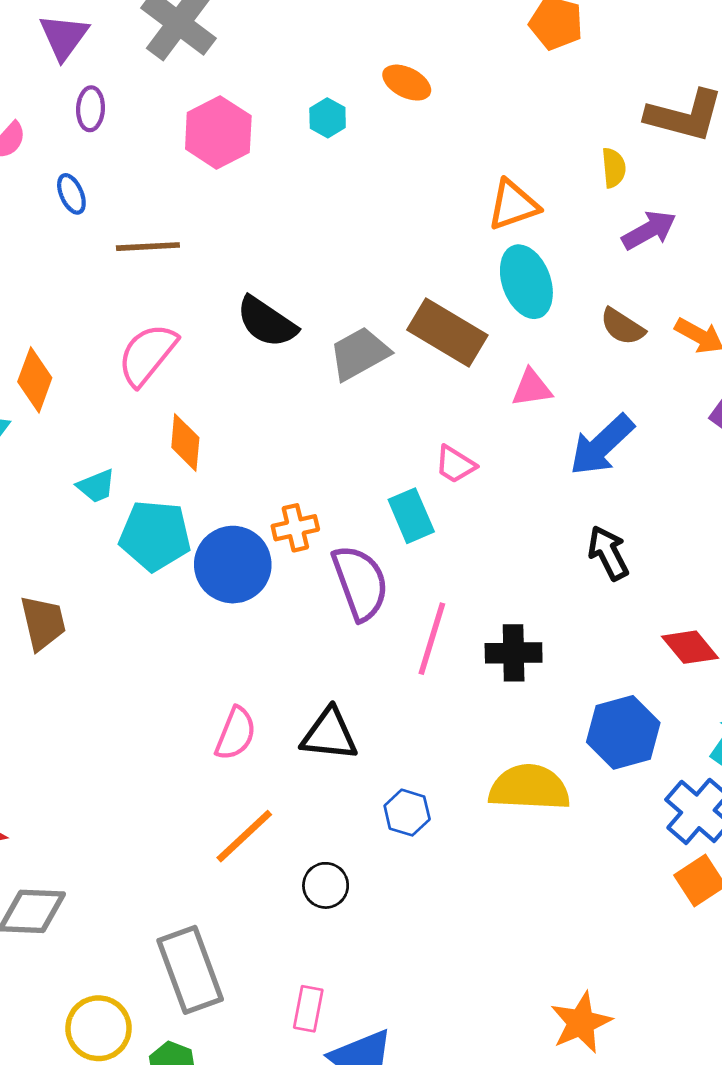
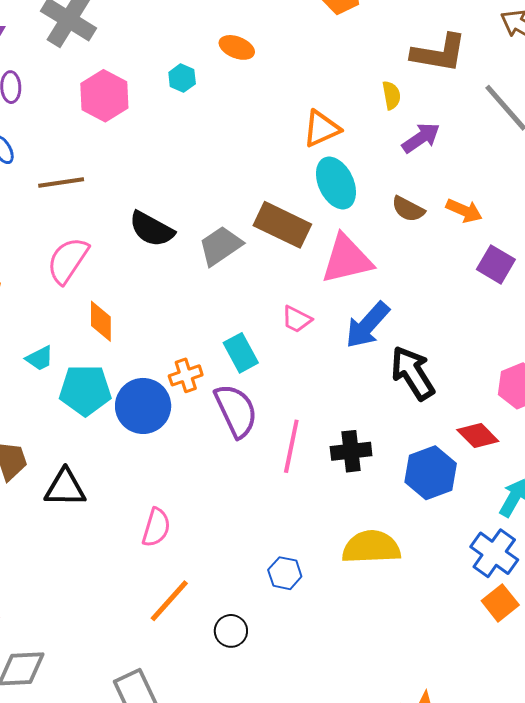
pink triangle: (532, 388) -> (347, 259), size x1.8
blue arrow: (602, 445) -> (367, 325), moved
cyan rectangle: (411, 516) -> (241, 353), moved
black arrow: (608, 553) -> (413, 373), size x1.4
blue hexagon: (623, 732) -> (431, 473), moved
black triangle: (329, 734) -> (65, 488), moved

